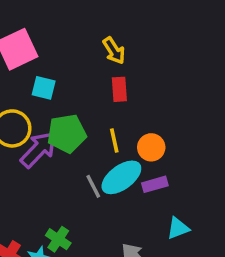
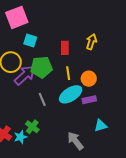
yellow arrow: (114, 51) -> (91, 42), moved, turned -133
red rectangle: (119, 89) -> (65, 48), moved
gray line: (93, 186) -> (42, 99), moved

